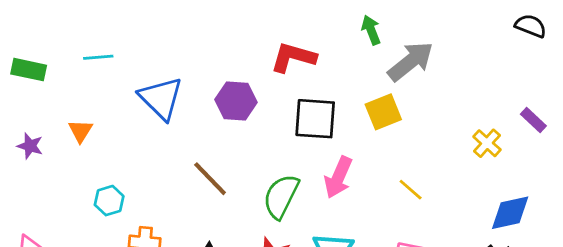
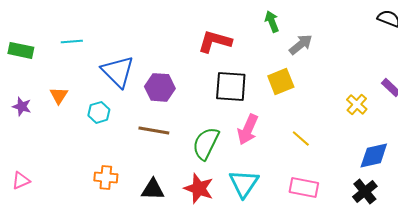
gray arrow: (411, 61) -> (301, 44), size x0.7
purple hexagon: (236, 101) -> (160, 87), moved
brown line: (210, 179) -> (154, 130), turned -36
cyan hexagon: (109, 201) -> (99, 112), moved

